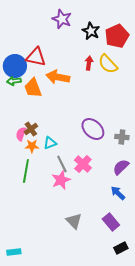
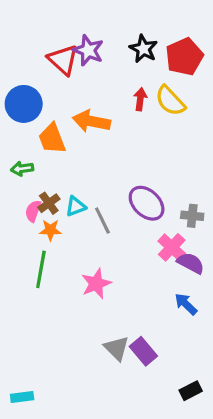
purple star: (62, 19) -> (88, 50), moved
red triangle: (36, 57) -> (63, 60), moved, turned 30
green arrow: (14, 81) -> (22, 169), moved
cyan triangle: (50, 143) -> (76, 206), moved
gray line: (62, 164) -> (102, 221), moved
pink cross: (83, 164) -> (172, 247), moved
purple semicircle: (121, 167) -> (191, 263), turned 72
purple rectangle: (111, 222) -> (143, 351), moved

